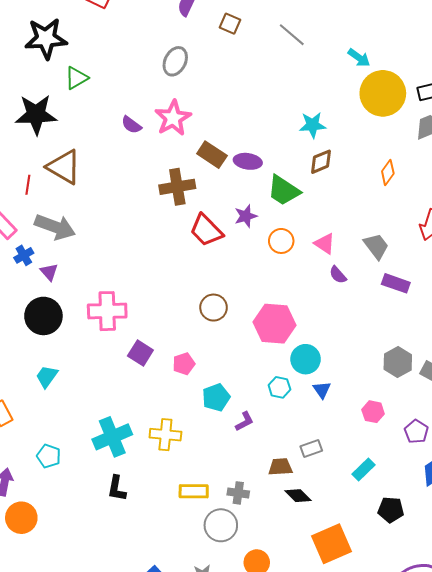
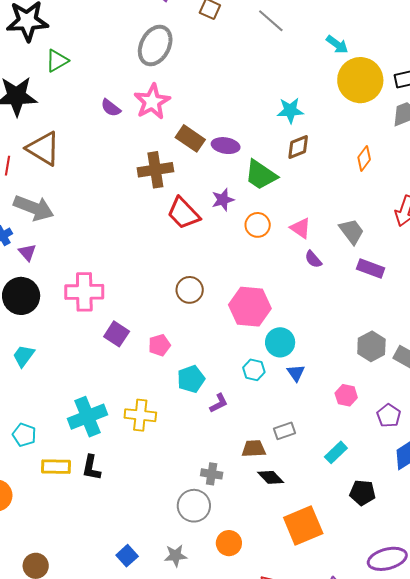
gray ellipse: (175, 61) -> (155, 45), size x1.4
yellow rectangle: (194, 491) -> (56, 467), moved

